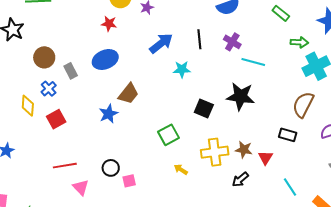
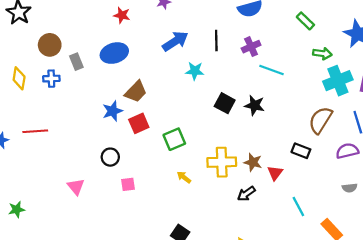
purple cross: (232, 42) -> (251, 47), turned 30
blue cross: (49, 89) -> (51, 79), turned 35
black star: (241, 96) -> (255, 105), size x0.7
yellow diamond: (28, 106) -> (19, 78), moved
black square: (204, 109) -> (225, 103), moved
red square: (56, 119) -> (139, 123), moved
red line: (65, 166) -> (35, 131), moved
black circle: (111, 168) -> (110, 157), moved

